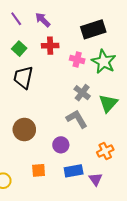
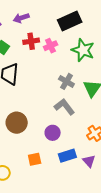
purple arrow: (43, 20) -> (21, 18), turned -56
pink cross: (77, 60) -> (51, 46), moved, turned -32

